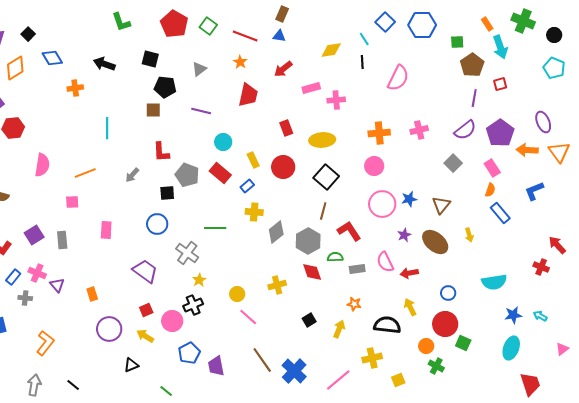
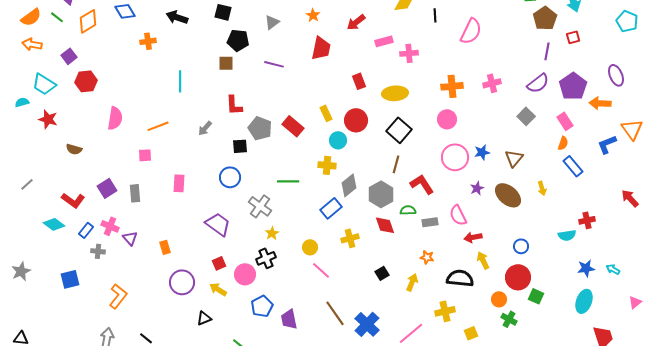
cyan circle: (223, 142) -> (338, 140), moved
orange triangle: (559, 152) -> (632, 129), moved
blue rectangle: (247, 186) -> (331, 208), moved, size x1.5
red cross: (541, 267) -> (587, 220), moved, turned -35
red arrow: (409, 273) -> (473, 237), moved
cyan semicircle: (494, 282) -> (567, 235), size x0.7

